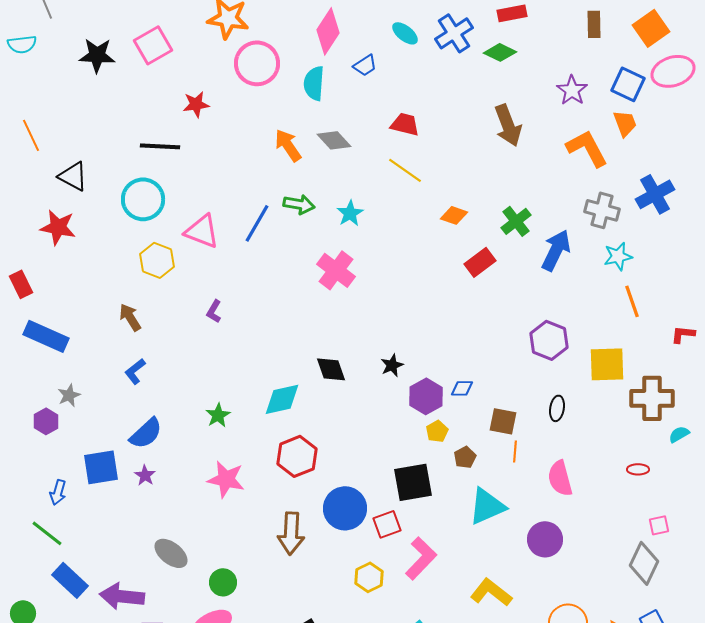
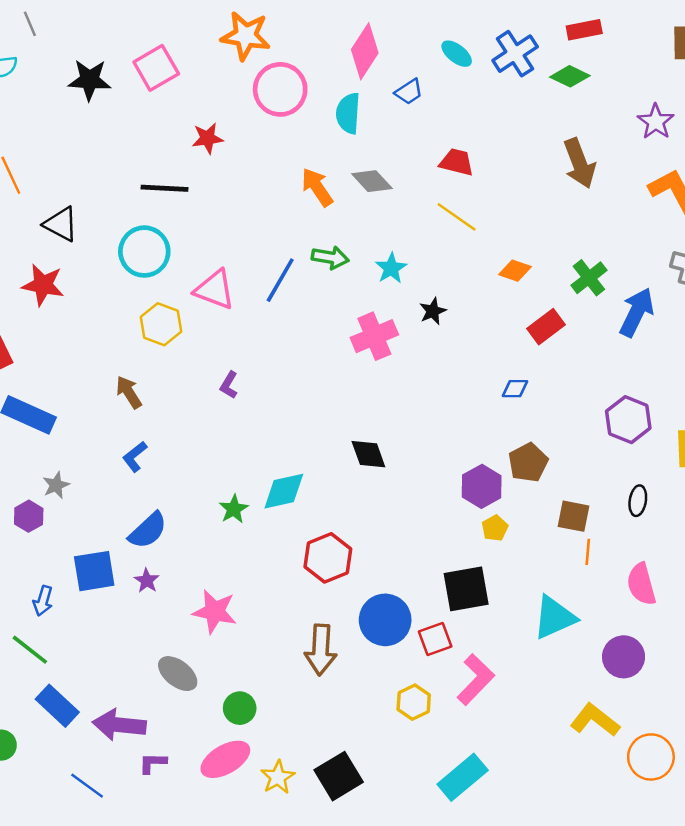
pink cross: (336, 270) -> (374, 336), turned 30
black star: (392, 365) -> (433, 311), moved
blue diamond: (462, 388) -> (515, 389), moved
cyan diamond: (282, 399) -> (284, 491), moved
brown pentagon: (465, 457) -> (528, 463), moved, size x1.5
pink star: (226, 479) -> (215, 612), moved
yellow L-shape: (491, 592) -> (595, 720), moved

